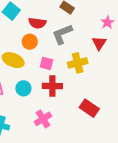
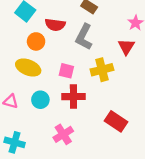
gray L-shape: (62, 34) -> (84, 37), turned -40
orange circle: (30, 42) -> (36, 41), moved

